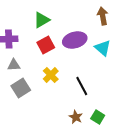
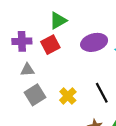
red square: (46, 45) -> (50, 45), moved
yellow cross: (51, 75) -> (68, 96), moved

